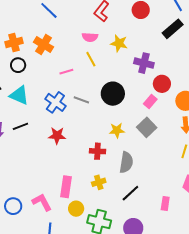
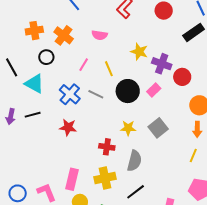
pink semicircle: (90, 37) -> (100, 35), moved
yellow star: (119, 43) -> (139, 52), moved
yellow line: (91, 59) -> (109, 69), moved
black circle: (18, 65) -> (46, 57), moved
pink line: (66, 72) -> (84, 65), turned -48
red circle: (162, 84) -> (182, 77), moved
pink rectangle: (150, 102) -> (154, 90), moved
yellow cross: (99, 182) -> (105, 178), size x1.5

